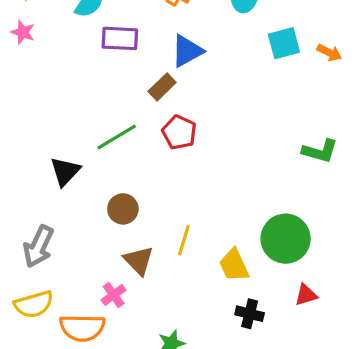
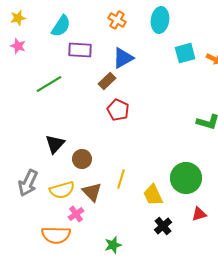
green line: (117, 137) -> (49, 84), moved
black triangle: (65, 171) -> (55, 144), moved
yellow semicircle: (34, 304) -> (62, 190), moved
black cross: (250, 314) -> (163, 226), turned 36

